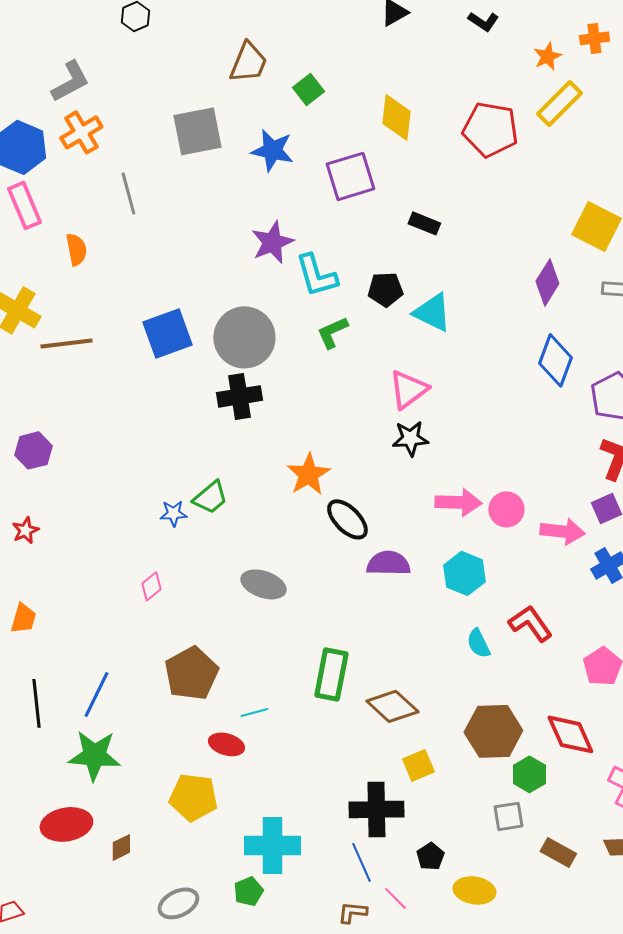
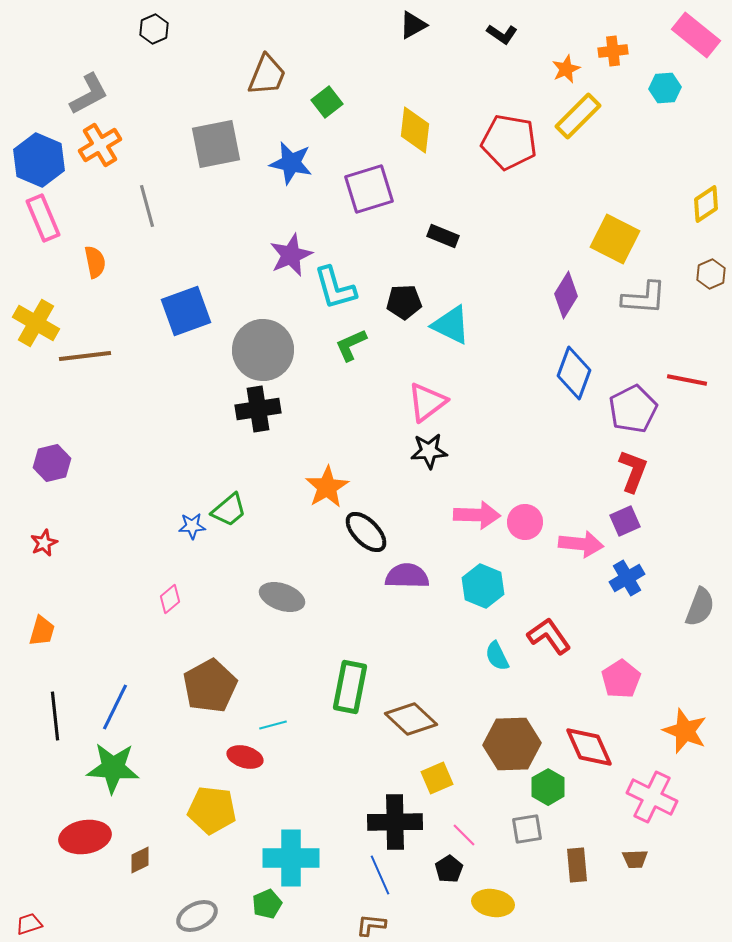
blue square: (167, 333) -> (186, 311), moved
brown rectangle: (558, 852) -> (577, 865), turned 56
pink line: (395, 898) -> (464, 835), moved

